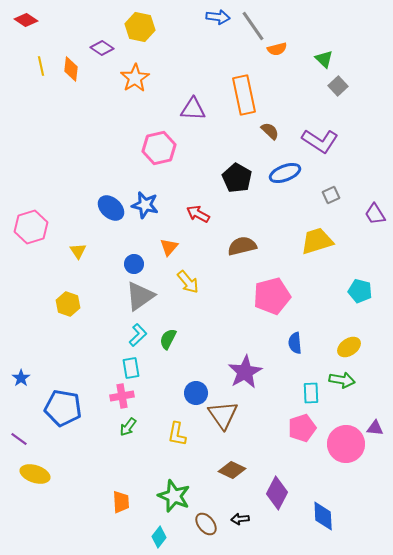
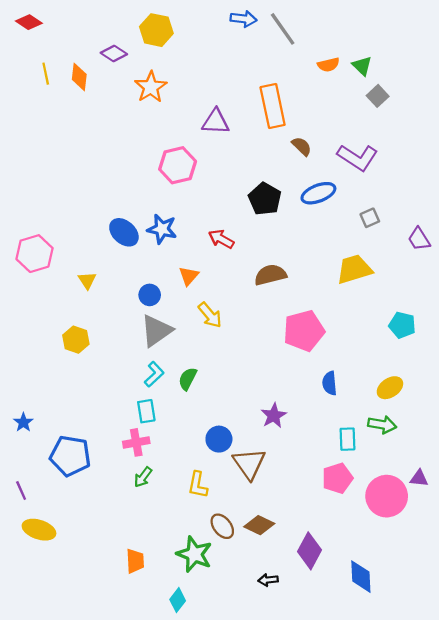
orange semicircle: (277, 49) -> (328, 65), moved
purple star: (245, 372) -> (274, 416), size x0.7
purple line: (19, 439) -> (21, 491), turned 30
brown ellipse: (206, 524) -> (222, 526), moved

